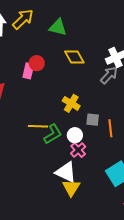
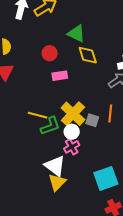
green triangle: (58, 27) -> (76, 33), moved
pink rectangle: (28, 71) -> (60, 76), moved, turned 56
yellow cross: (71, 103) -> (73, 114), moved, size x1.4
orange line: (110, 128) -> (110, 114), moved

